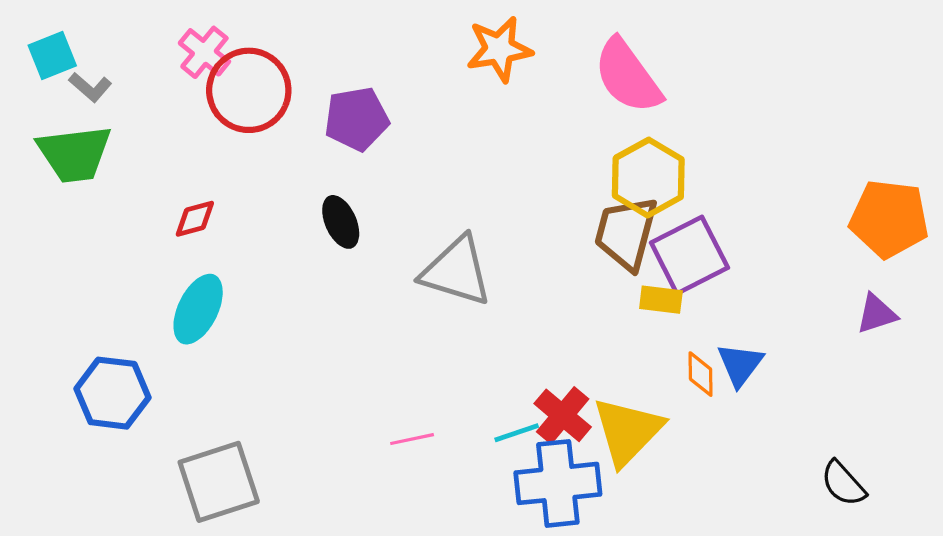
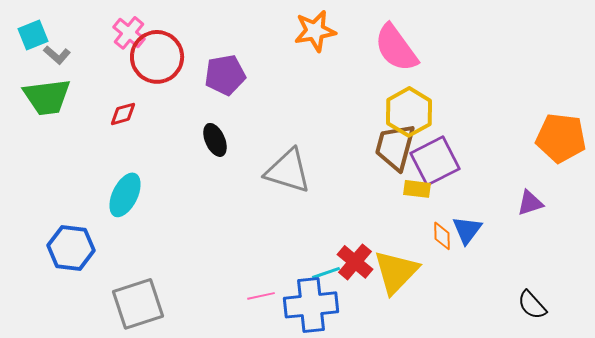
red diamond: (195, 219) -> (123, 114), moved
purple triangle: (876, 314) -> (530, 203), moved
pink line: (412, 439) -> (261, 296), moved
blue cross: (558, 483) -> (311, 305), moved

